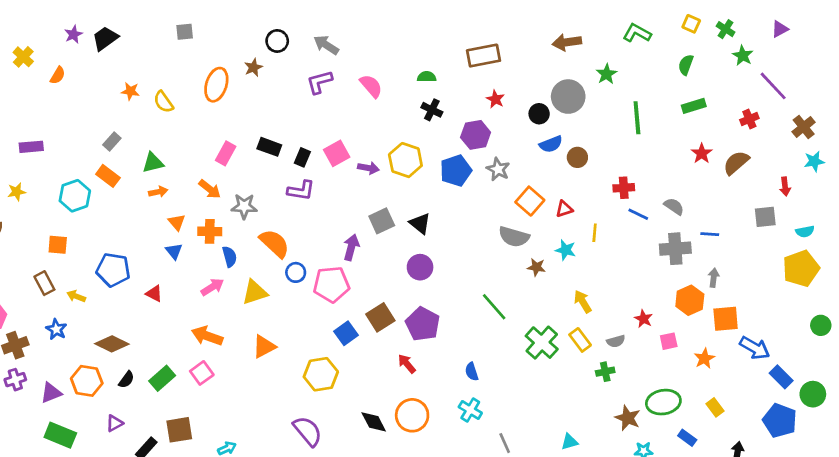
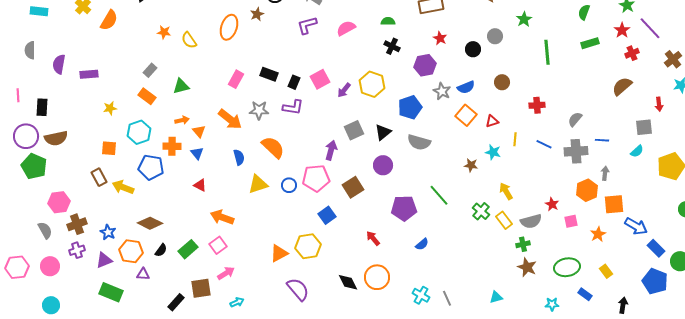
orange semicircle: (58, 75) -> (109, 20), size x1.5
pink semicircle: (371, 86) -> (346, 28), turned -78
gray circle: (568, 97) -> (495, 36), size x0.6
blue semicircle: (551, 144) -> (466, 87), moved
red star: (702, 153) -> (622, 30), moved
purple arrow: (368, 168) -> (344, 90), turned 119
blue pentagon: (456, 171) -> (410, 107), moved
orange arrow: (210, 189) -> (230, 119), moved, size x1.4
yellow star: (17, 192) -> (110, 108), moved
orange arrow: (158, 192) -> (182, 120), moved
cyan hexagon: (75, 196) -> (139, 132), moved
gray star: (244, 206) -> (259, 110), moved
gray semicircle: (674, 206) -> (575, 119), turned -84
blue line: (638, 214) -> (544, 144), moved
black triangle: (420, 224) -> (383, 132), turned 42
orange cross: (210, 231) -> (172, 146), moved
cyan semicircle: (805, 231) -> (637, 151), moved, turned -32
gray semicircle: (514, 237) -> (419, 142), moved
blue circle: (296, 272) -> (289, 185), moved
pink arrow: (212, 287) -> (226, 273), moved
red triangle: (154, 294) -> (200, 185), moved
yellow arrow: (76, 296) -> (123, 187), size x1.5
brown square: (380, 317) -> (353, 187), moved
purple pentagon: (423, 324) -> (404, 208), moved, turned -30
blue star: (56, 329) -> (108, 232), moved
gray semicircle: (616, 341) -> (531, 221), size x1.5
green cross: (542, 343) -> (481, 211), moved, size x0.7
orange triangle: (264, 347) -> (279, 253), moved
blue semicircle: (472, 372) -> (422, 244), turned -112
cyan cross: (470, 410) -> (421, 295), moved
brown star: (628, 418) -> (527, 267), moved
purple triangle: (115, 423) -> (143, 274), moved, turned 32

